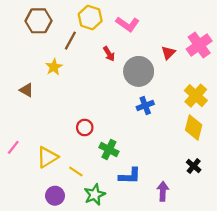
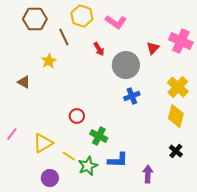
brown line: (70, 41) -> (64, 37), turned -54
pink cross: (199, 45) -> (181, 41), turned -30
green star: (95, 195) -> (88, 166), moved

